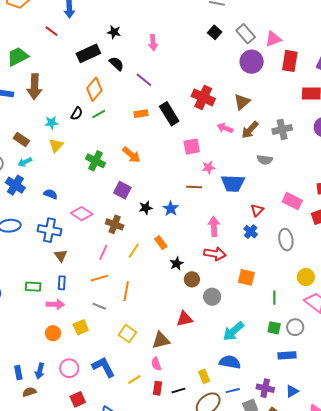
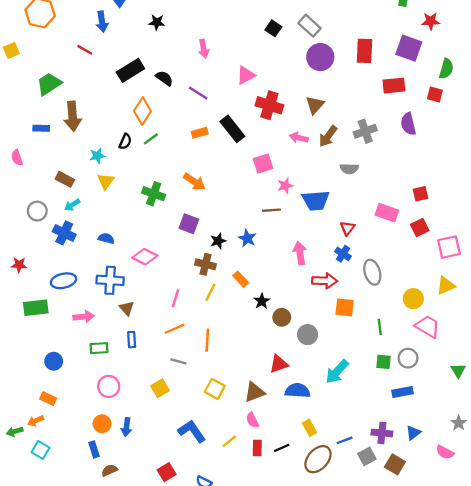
black star: (114, 32) -> (157, 22), moved
pink triangle: (273, 39) -> (246, 75), moved
brown cross: (115, 224) -> (206, 264), moved
gray ellipse: (286, 240) -> (372, 272), moved
red arrow: (215, 254) -> (325, 281), moved
pink arrow: (55, 304) -> (84, 317), moved
orange circle: (53, 333) -> (102, 424), moved
blue semicircle: (230, 362) -> (298, 391), moved
pink circle: (69, 368) -> (109, 386), moved
blue arrow: (40, 371) -> (127, 427), moved

